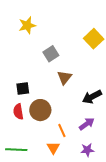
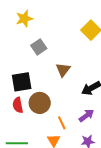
gray square: (51, 54) -> (39, 47), moved
black square: (23, 88) -> (22, 82), size x1.5

